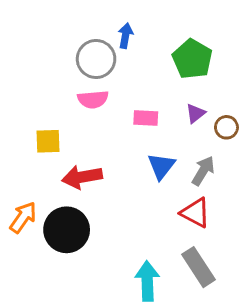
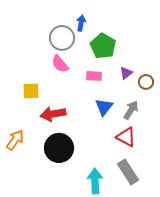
green pentagon: (192, 59) -> (103, 46), moved
pink semicircle: (93, 99) -> (60, 64), turned 54
black circle: (67, 230) -> (59, 148), moved

